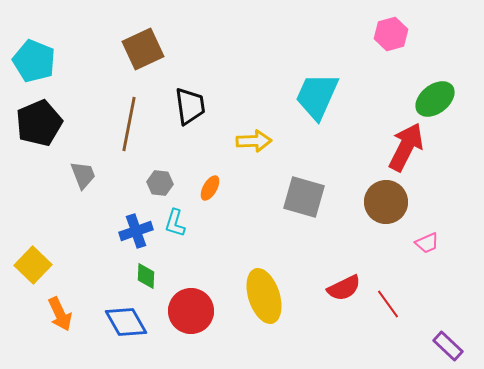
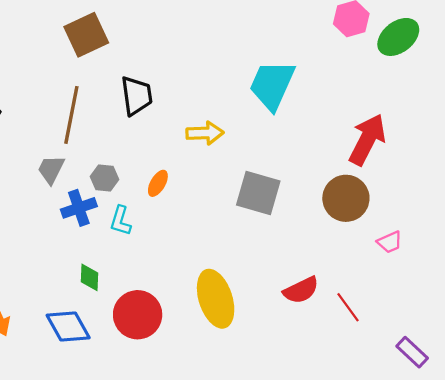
green ellipse: (435, 99) -> (398, 37), moved
gray trapezoid: (83, 175) -> (51, 169), moved, turned -132
blue cross: (136, 231) -> (79, 208), moved

